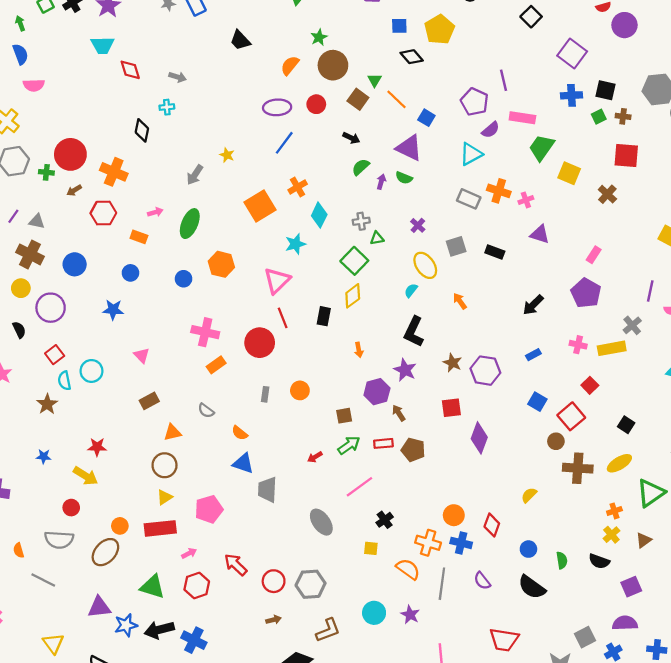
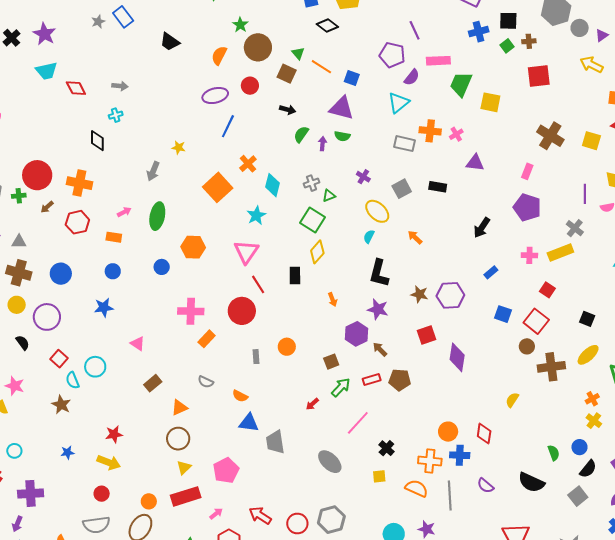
brown cross: (607, 194) -> (550, 136), moved, size x1.5
blue circle: (528, 549) -> (579, 447), moved
black semicircle: (599, 561) -> (588, 469), moved, turned -60
gray square: (585, 637) -> (578, 496), moved

